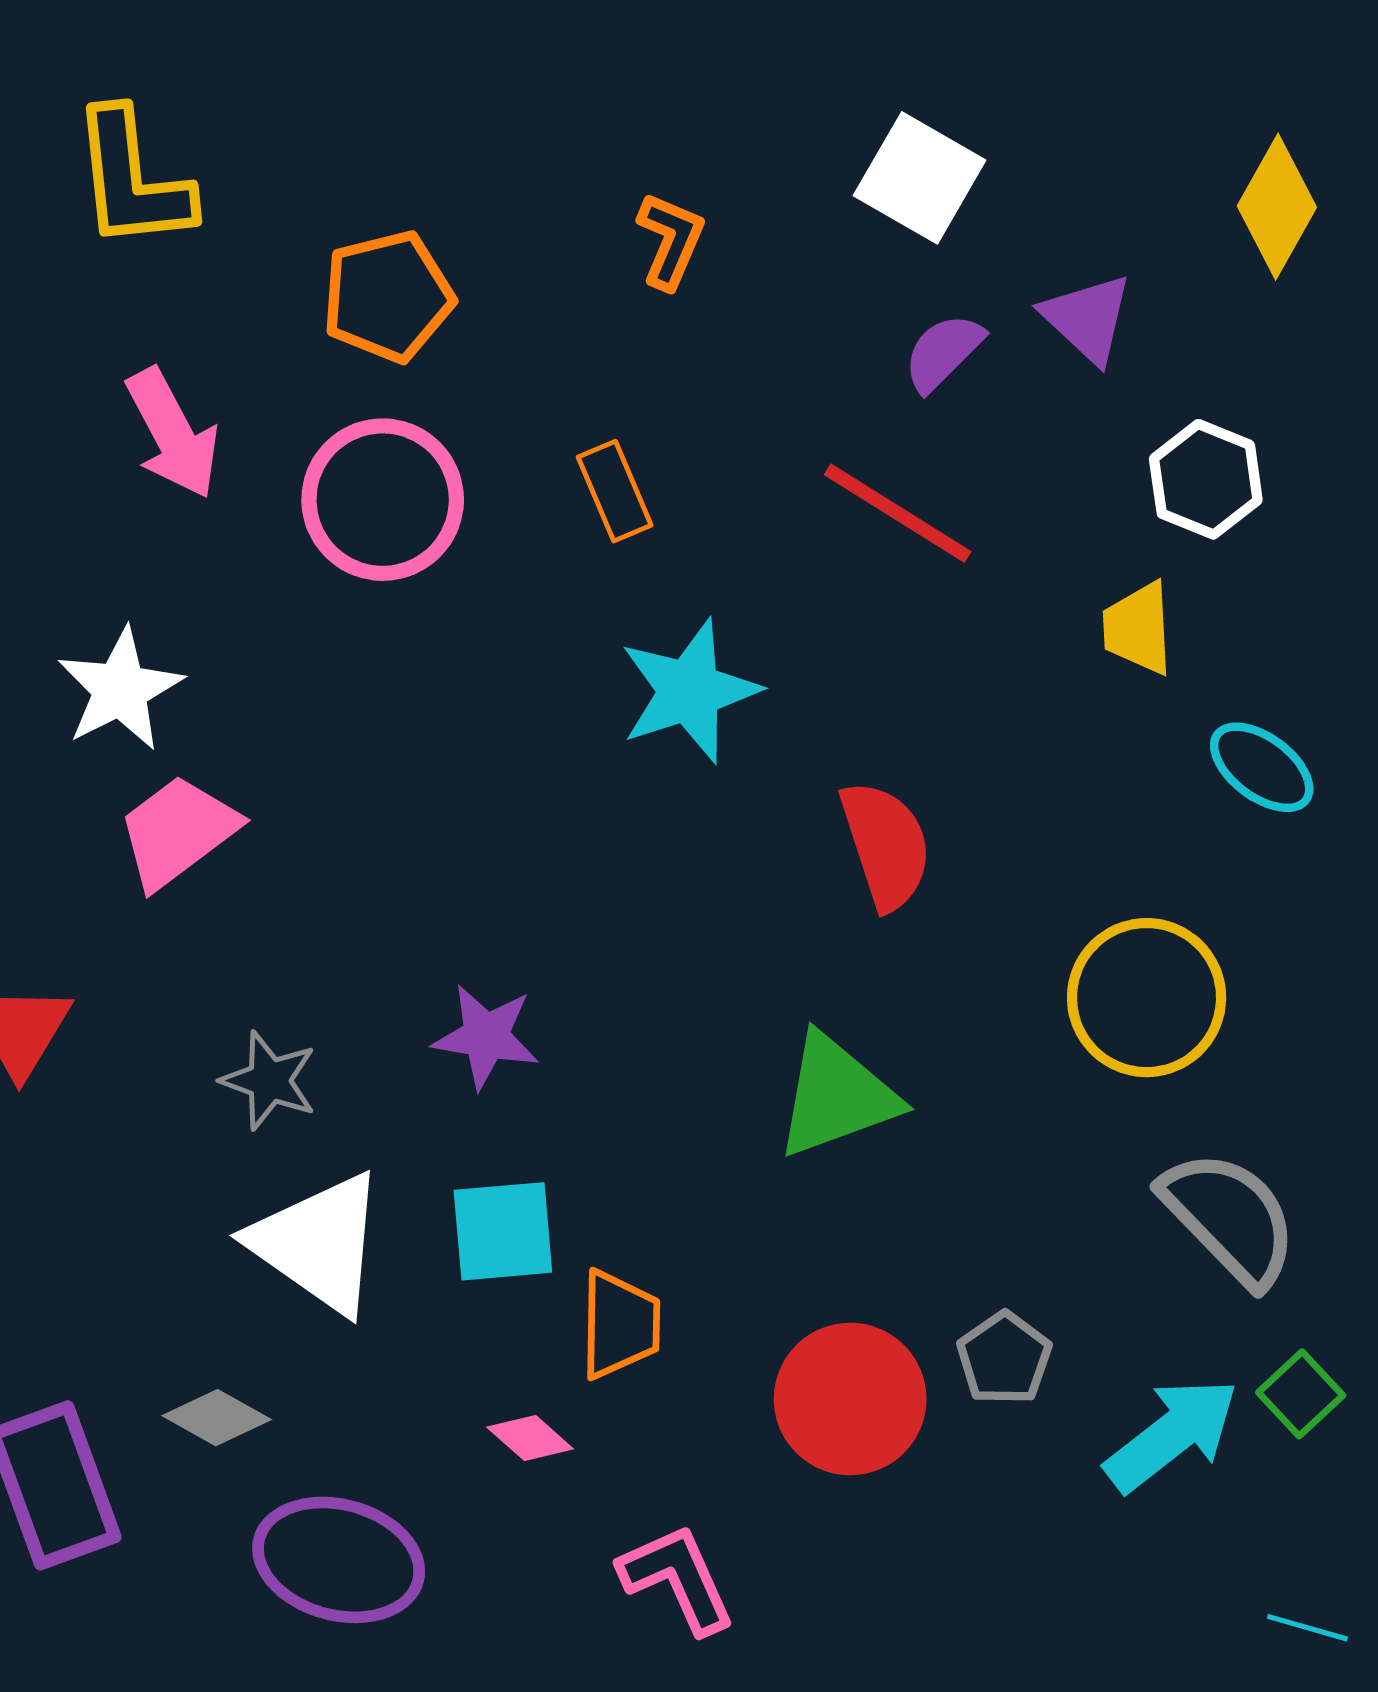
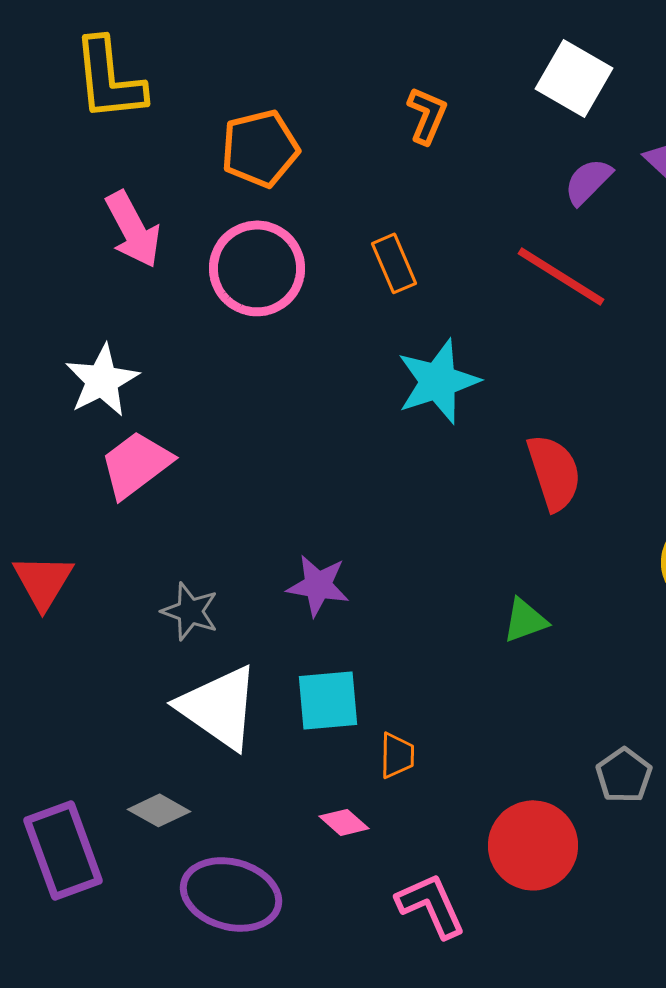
green triangle: (837, 1096) -> (525, 620), size x0.6
orange trapezoid: (620, 1324) -> (397, 755), size x0.7
red circle: (850, 1399) -> (533, 845), moved

